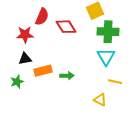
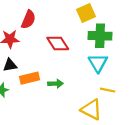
red diamond: (66, 27) -> (58, 43), moved
yellow triangle: (100, 100) -> (91, 110), size x1.5

